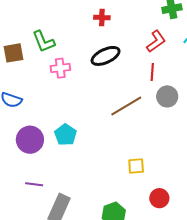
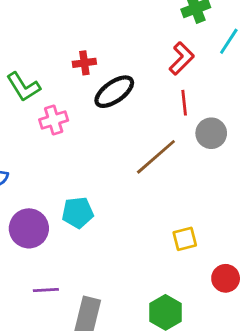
red cross: (102, 17) -> (84, 63), moved
cyan pentagon: (66, 135) -> (78, 213), turned -30

